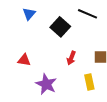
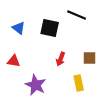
blue triangle: (29, 14) -> (19, 28), moved, turned -32
black square: (60, 27) -> (50, 28), turned -30

